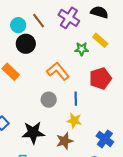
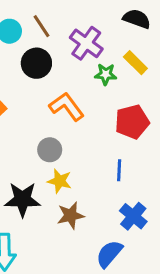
purple cross: (69, 18) -> (86, 43), moved
black circle: (26, 44) -> (36, 63), moved
blue line: (76, 99) -> (119, 170), moved
yellow star: (74, 121) -> (60, 181), moved

